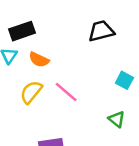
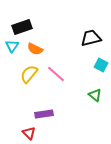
black trapezoid: (101, 31) -> (91, 38), moved

